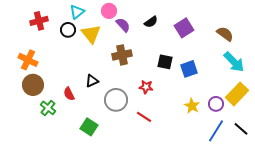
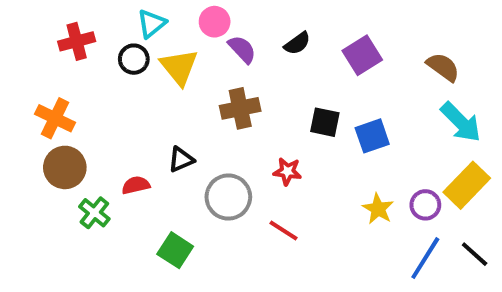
red semicircle: (69, 94) -> (136, 185), turned 104

